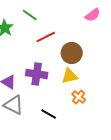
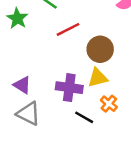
purple cross: (37, 74) -> (69, 88), moved
black line: (49, 114) -> (84, 117), moved

